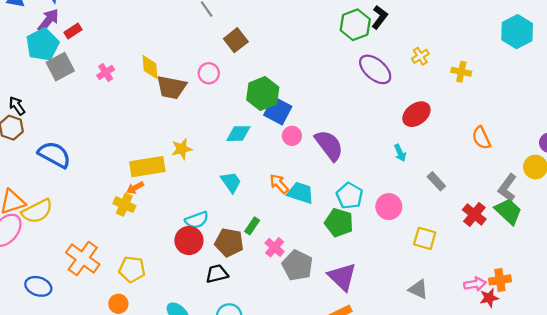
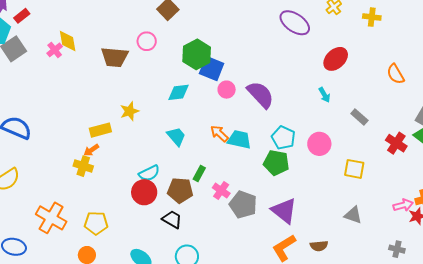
yellow diamond: (150, 67) -> (68, 41), moved
yellow rectangle: (147, 167) -> (100, 130), size x0.7
black trapezoid: (217, 274) -> (172, 219), turned 50

